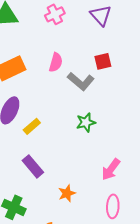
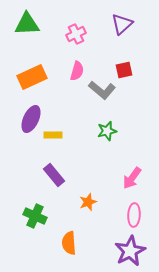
pink cross: (55, 14) -> (76, 34), moved
purple triangle: (101, 15) -> (122, 24), turned 30
yellow rectangle: (32, 126) -> (53, 135), turned 42

